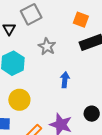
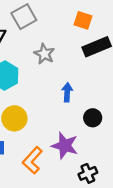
black circle: (92, 114) -> (93, 118), moved

